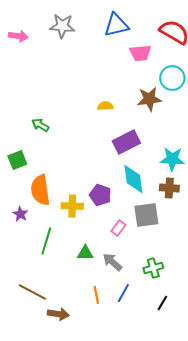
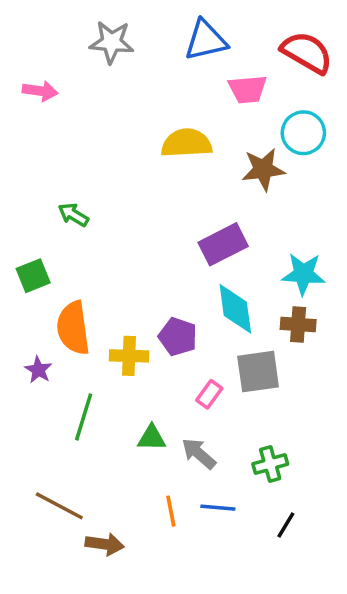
pink arrow: (18, 36) -> (40, 91), moved
yellow semicircle: (105, 106) -> (187, 143), moved, size x1.8
blue line: (123, 293) -> (218, 508), turned 66

